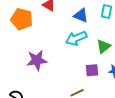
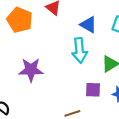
cyan arrow: (76, 38) -> (80, 50), turned -80

